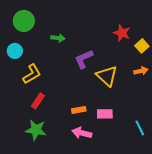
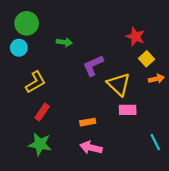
yellow square: (142, 46) -> (146, 59), moved
cyan circle: (15, 51) -> (19, 48), moved
pink rectangle: (105, 114) -> (128, 110), moved

